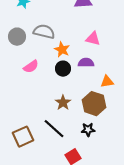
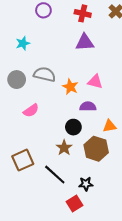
orange star: (62, 50) -> (70, 87), moved
black circle: (63, 69) -> (73, 127), moved
black star: (88, 130) -> (86, 184), moved
brown square: (23, 137) -> (23, 160), moved

